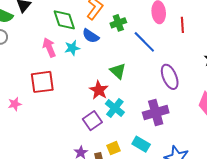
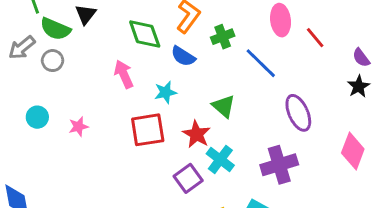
red line: (182, 25) -> (315, 38), turned -35
cyan star: (72, 48) -> (165, 92), moved
red square: (42, 82) -> (148, 130), moved
pink star: (15, 104) -> (78, 127), moved

